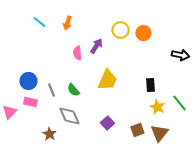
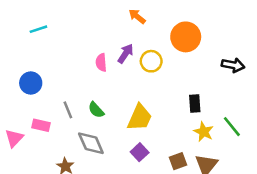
cyan line: (39, 22) -> (38, 29), moved, turned -56
orange arrow: (67, 23) -> (137, 16), moved, turned 112
yellow circle: (120, 30) -> (151, 61), moved
orange circle: (143, 33) -> (186, 37), size x1.5
yellow trapezoid: (107, 80) -> (140, 118), moved
blue circle: (28, 81) -> (31, 83), moved

